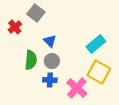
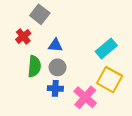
red cross: (15, 27) -> (23, 36), moved
blue triangle: (50, 41) -> (55, 45), turned -40

